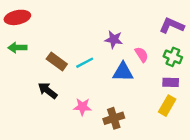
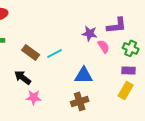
purple L-shape: (172, 26) -> (117, 25), moved, turned 150
purple star: (114, 39) -> (90, 33), moved
blue triangle: (123, 72) -> (84, 75), moved
pink star: (82, 107) -> (34, 97), moved

